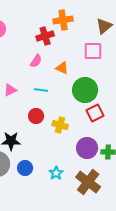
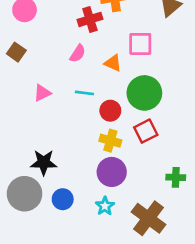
pink square: (93, 51) -> (140, 44), moved
red square: (95, 113) -> (146, 131), moved
red circle: (36, 116) -> (110, 111), moved
purple circle: (87, 148) -> (112, 172), moved

